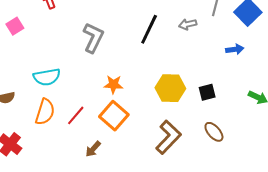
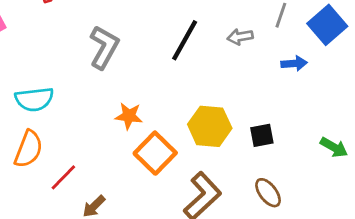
blue arrow: (235, 49) -> (294, 63), moved
red line: (76, 115) -> (63, 177), moved
orange square: (114, 116) -> (155, 153), moved

